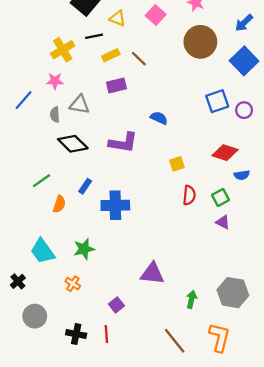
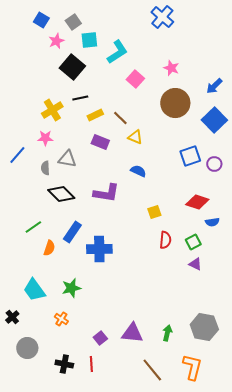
yellow triangle: (118, 18) -> (135, 137), moved
purple rectangle: (116, 85) -> (100, 142), turned 36
blue rectangle: (85, 186) -> (72, 232), size x1.5
purple triangle: (152, 274) -> (132, 333), moved

